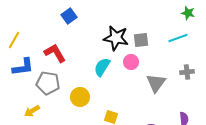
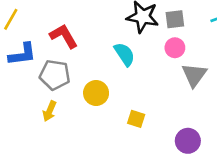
pink circle: (131, 62) -> (175, 48), moved
cyan semicircle: (102, 67) -> (124, 54), turned 114
yellow arrow: (32, 111) -> (50, 111), moved, turned -35

